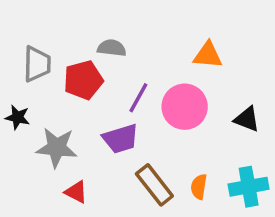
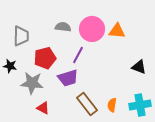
red pentagon: (83, 80) -> (45, 58), moved
pink circle: (185, 107) -> (92, 29), moved

